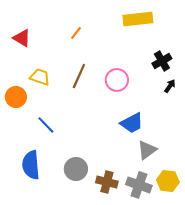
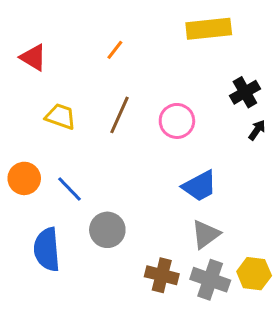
orange circle: (16, 97) -> (24, 178), moved
gray triangle: (147, 150) -> (206, 234), moved
gray circle: (76, 169) -> (107, 230), moved

